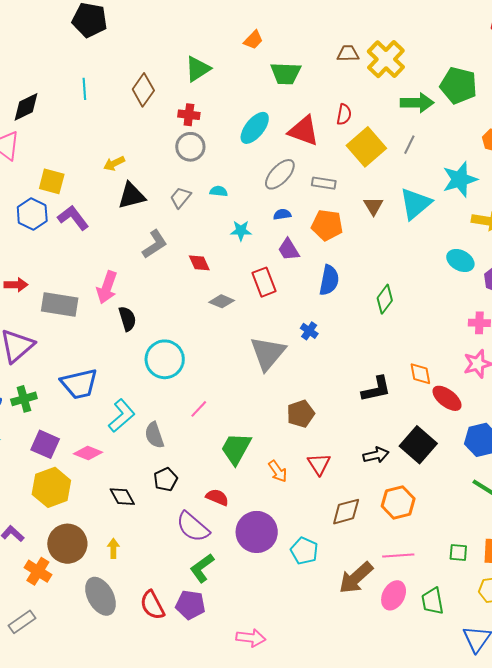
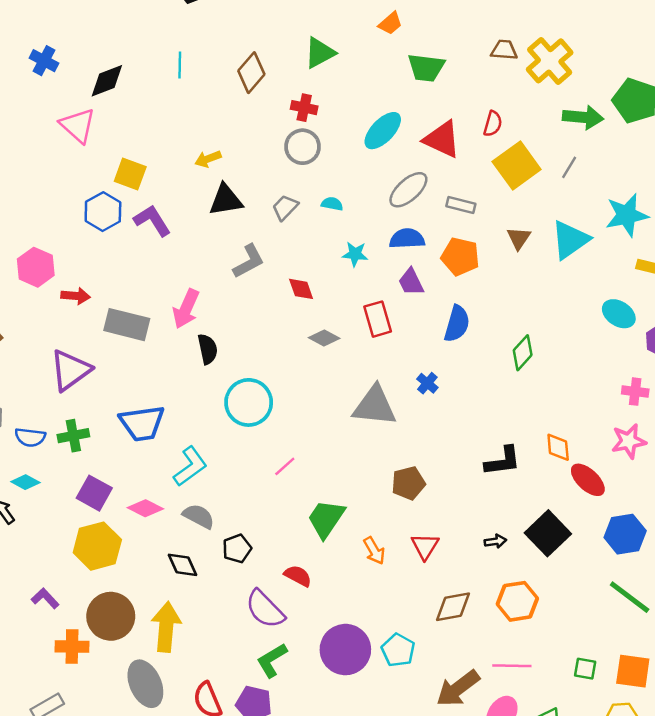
blue semicircle: (282, 214) -> (407, 239), size x1.6
gray triangle: (268, 353) -> (375, 406), turned 51
gray semicircle: (154, 435) -> (199, 516), moved, turned 132
black arrow: (376, 455) -> (495, 541), size x0.7
purple circle: (257, 532) -> (345, 650), moved
yellow arrow: (113, 548) -> (166, 627), size x2.0
orange cross: (38, 571) -> (72, 647), turned -36

